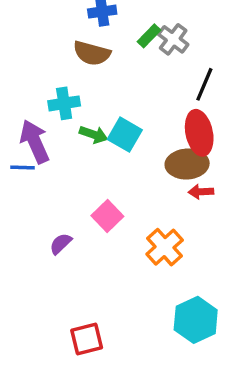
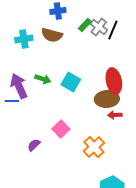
black line: (204, 84) -> (113, 30), moved
cyan cross: (64, 103) -> (24, 39), moved
green arrow: (94, 135) -> (43, 79), moved

